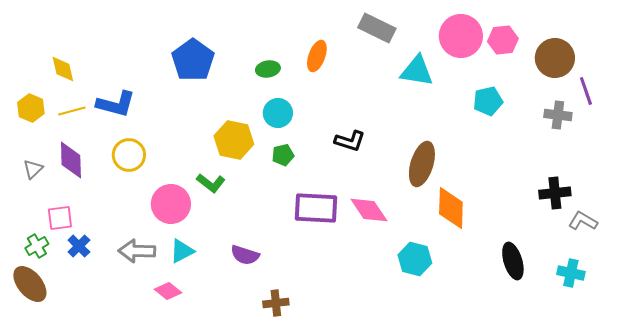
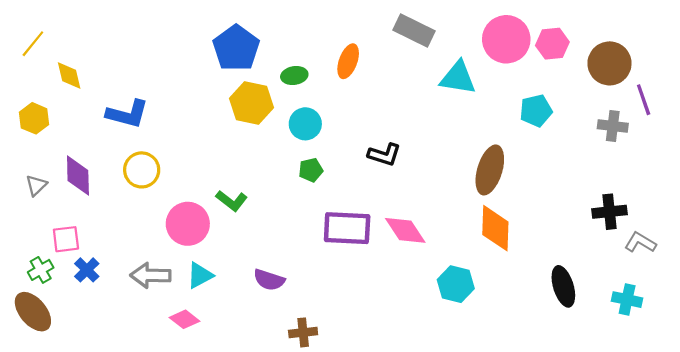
blue pentagon: (193, 60) -> (236, 48), moved
yellow line: (72, 111) -> (33, 44), moved, turned -36
yellow hexagon: (234, 140) -> (251, 103), moved
brown ellipse: (422, 164) -> (490, 170), moved

